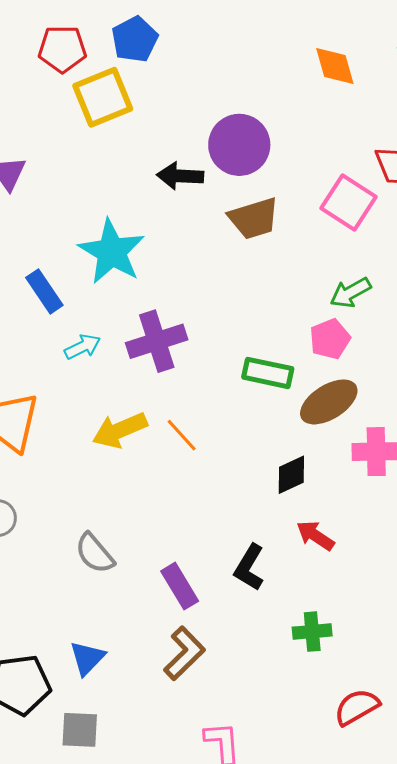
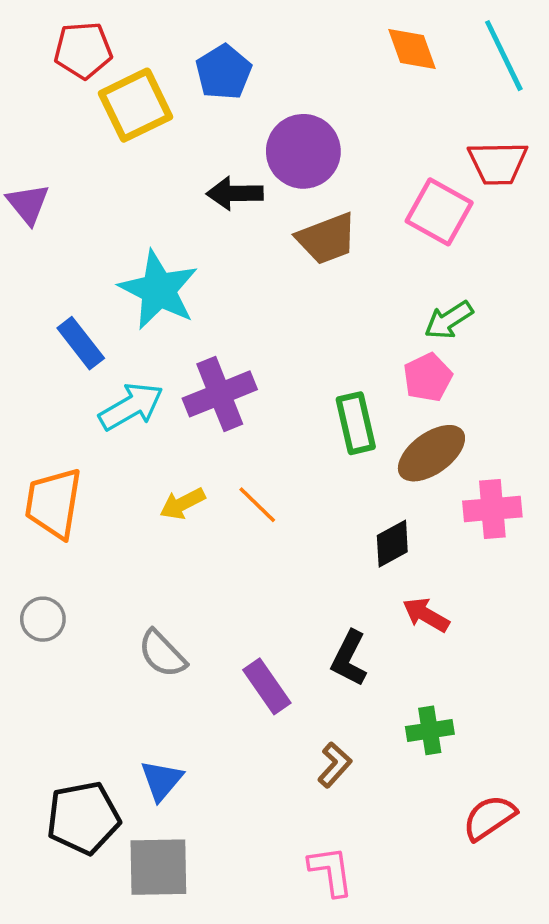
blue pentagon: (135, 39) -> (224, 72), moved
cyan arrow: (82, 347) -> (131, 407), size x1.5
green rectangle: (268, 373) -> (356, 423), turned 69
yellow arrow: (120, 430) -> (182, 504), size x0.7
brown L-shape: (184, 653) -> (335, 765), moved, size x0.7
gray square: (80, 730) -> (158, 867), size x1.4

